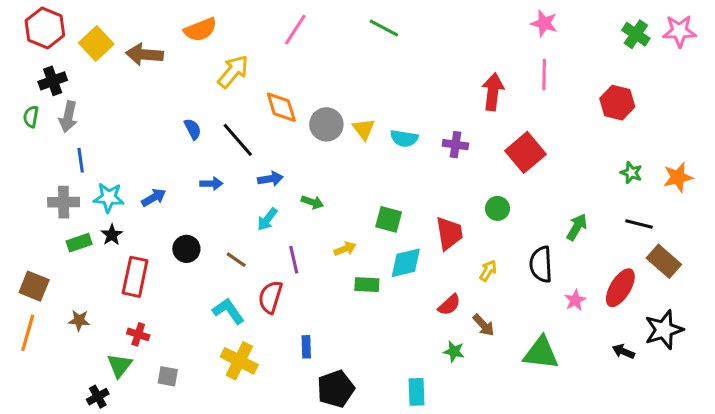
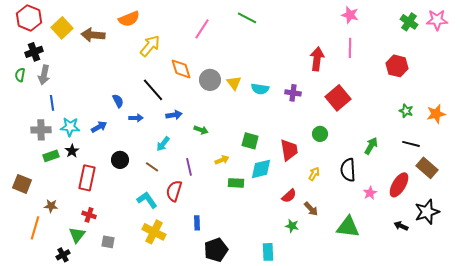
pink line: (295, 30) -> (202, 29), moved
blue semicircle: (193, 129) -> (118, 101), moved
cyan arrow: (267, 219) -> (163, 144), moved
orange line: (28, 333) -> (35, 228), moved

